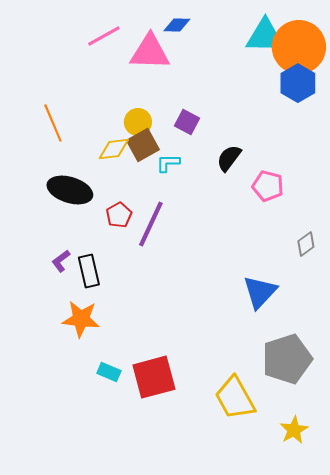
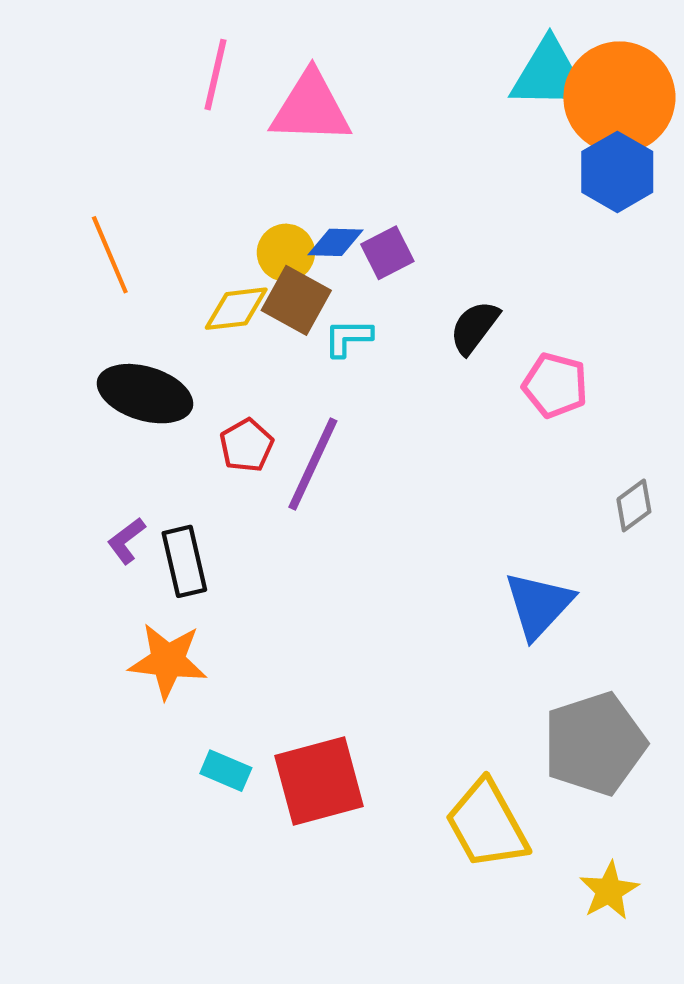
blue diamond: (177, 25) -> (336, 242), moved
pink line: (104, 36) -> (215, 75), turned -48
purple square: (187, 122) -> (387, 253), turned 35
brown square: (143, 145) -> (296, 300), turned -32

